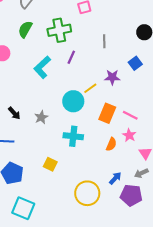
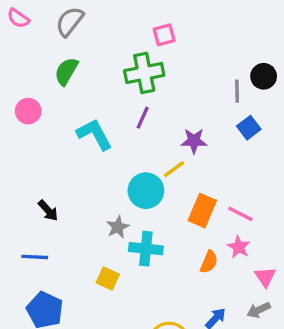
green cross: (59, 30) -> (144, 73), moved
gray line: (104, 41) -> (237, 91), moved
cyan L-shape: (42, 67) -> (94, 134), turned 105
purple star: (112, 77) -> (194, 141), moved
gray star: (41, 117) -> (118, 227), moved
yellow square: (50, 164) -> (108, 279), moved

